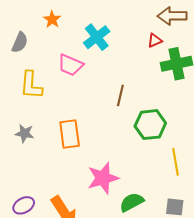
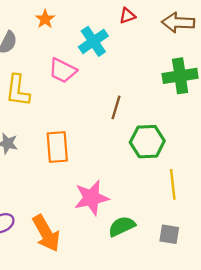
red triangle: (155, 40) -> (127, 16), moved

